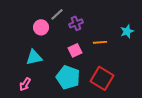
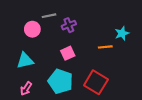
gray line: (57, 14) -> (49, 16), turned 32
orange line: (100, 42) -> (105, 47), moved
pink arrow: (25, 84) -> (26, 89), moved

